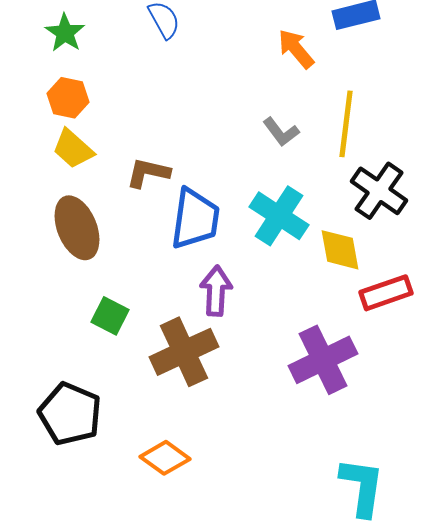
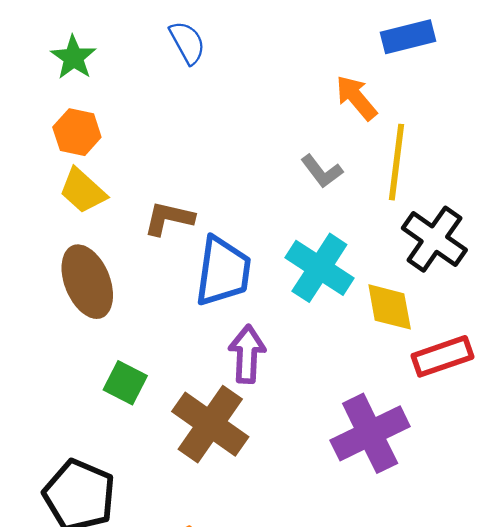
orange arrow: (296, 49) -> (356, 98), moved
brown cross: (184, 352) -> (210, 424), turned -30

